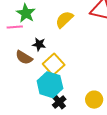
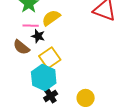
yellow semicircle: (64, 19) -> (51, 18), moved
pink line: (15, 27) -> (31, 26), moved

